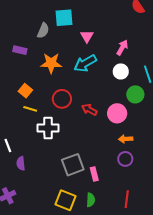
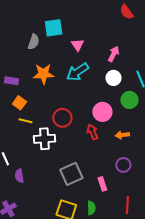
purple rectangle: (20, 50) -> (12, 81), moved
red circle: (62, 99) -> (62, 118), moved
red arrow: (89, 110) -> (92, 132), moved, turned 42
pink circle: (117, 113) -> (102, 112), moved
orange arrow: (126, 139) -> (122, 135), moved
pink rectangle: (94, 174) -> (102, 184), moved

